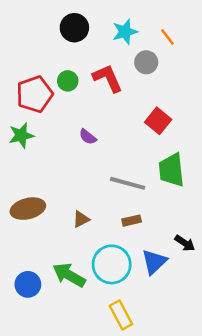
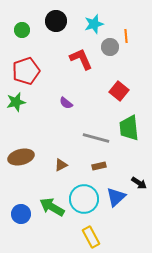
orange line: (167, 37) -> (126, 36), moved, turned 32
green circle: (68, 81) -> (22, 30), moved

